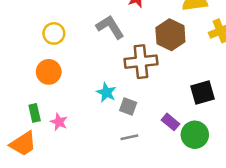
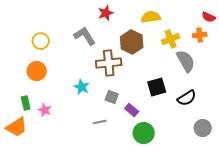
gray square: (128, 107) -> (112, 97), moved
green circle: (195, 135) -> (144, 133), moved

